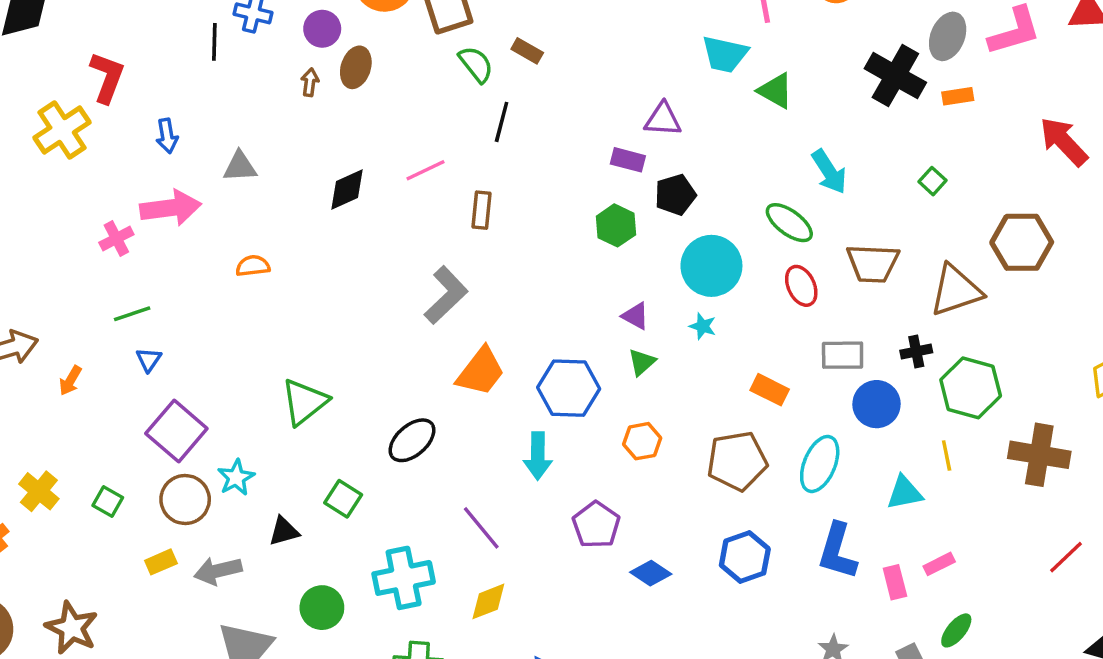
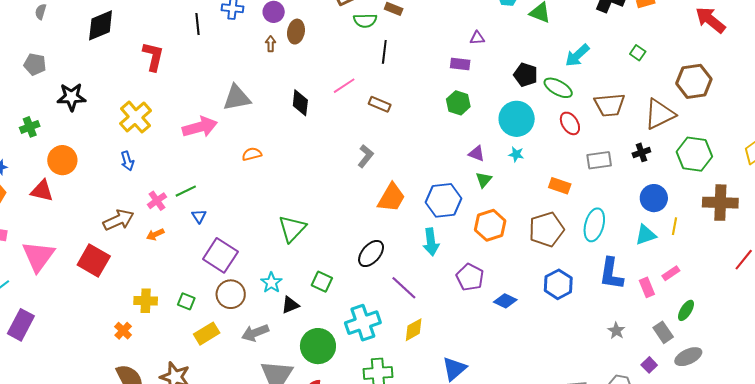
black line: (214, 42) -> (198, 24), moved
green semicircle: (476, 64) -> (365, 21), turned 135
purple triangle: (663, 119) -> (477, 38), size x0.7
yellow cross: (62, 130) -> (135, 117), moved
blue arrow: (167, 136) -> (127, 161), moved
gray triangle: (240, 167) -> (237, 98), size x1.4
cyan arrow: (829, 172) -> (577, 55), turned 88
black diamond: (347, 190) -> (300, 103), turned -52
black pentagon: (675, 195) -> (526, 75), moved, turned -30
brown rectangle: (482, 210) -> (380, 104), turned -65
pink cross: (116, 239) -> (157, 201), moved
gray L-shape: (446, 295) -> (366, 156), size x0.7
orange arrow: (70, 381) -> (155, 234), turned 42
green hexagon: (971, 388) -> (694, 154), moved
blue circle: (876, 404) -> (654, 198), moved
black ellipse: (412, 440) -> (371, 254), moved
orange hexagon: (642, 441) -> (490, 225), size x1.4
yellow line: (947, 456) -> (675, 226), moved, turned 30
cyan star: (236, 478) -> (271, 283), moved
yellow cross: (39, 491) -> (146, 301), turned -30
yellow rectangle: (161, 562) -> (207, 334), moved, size x1.4
green circle: (322, 608) -> (318, 346), size x1.4

